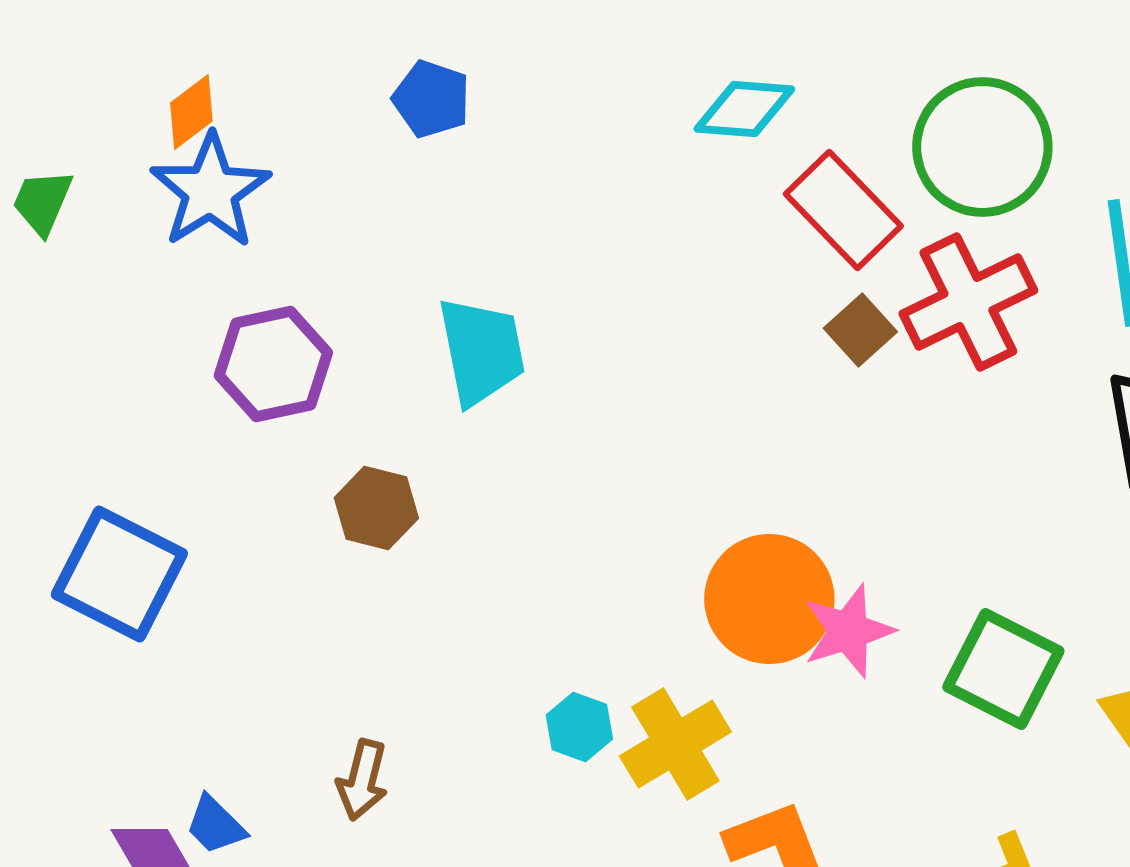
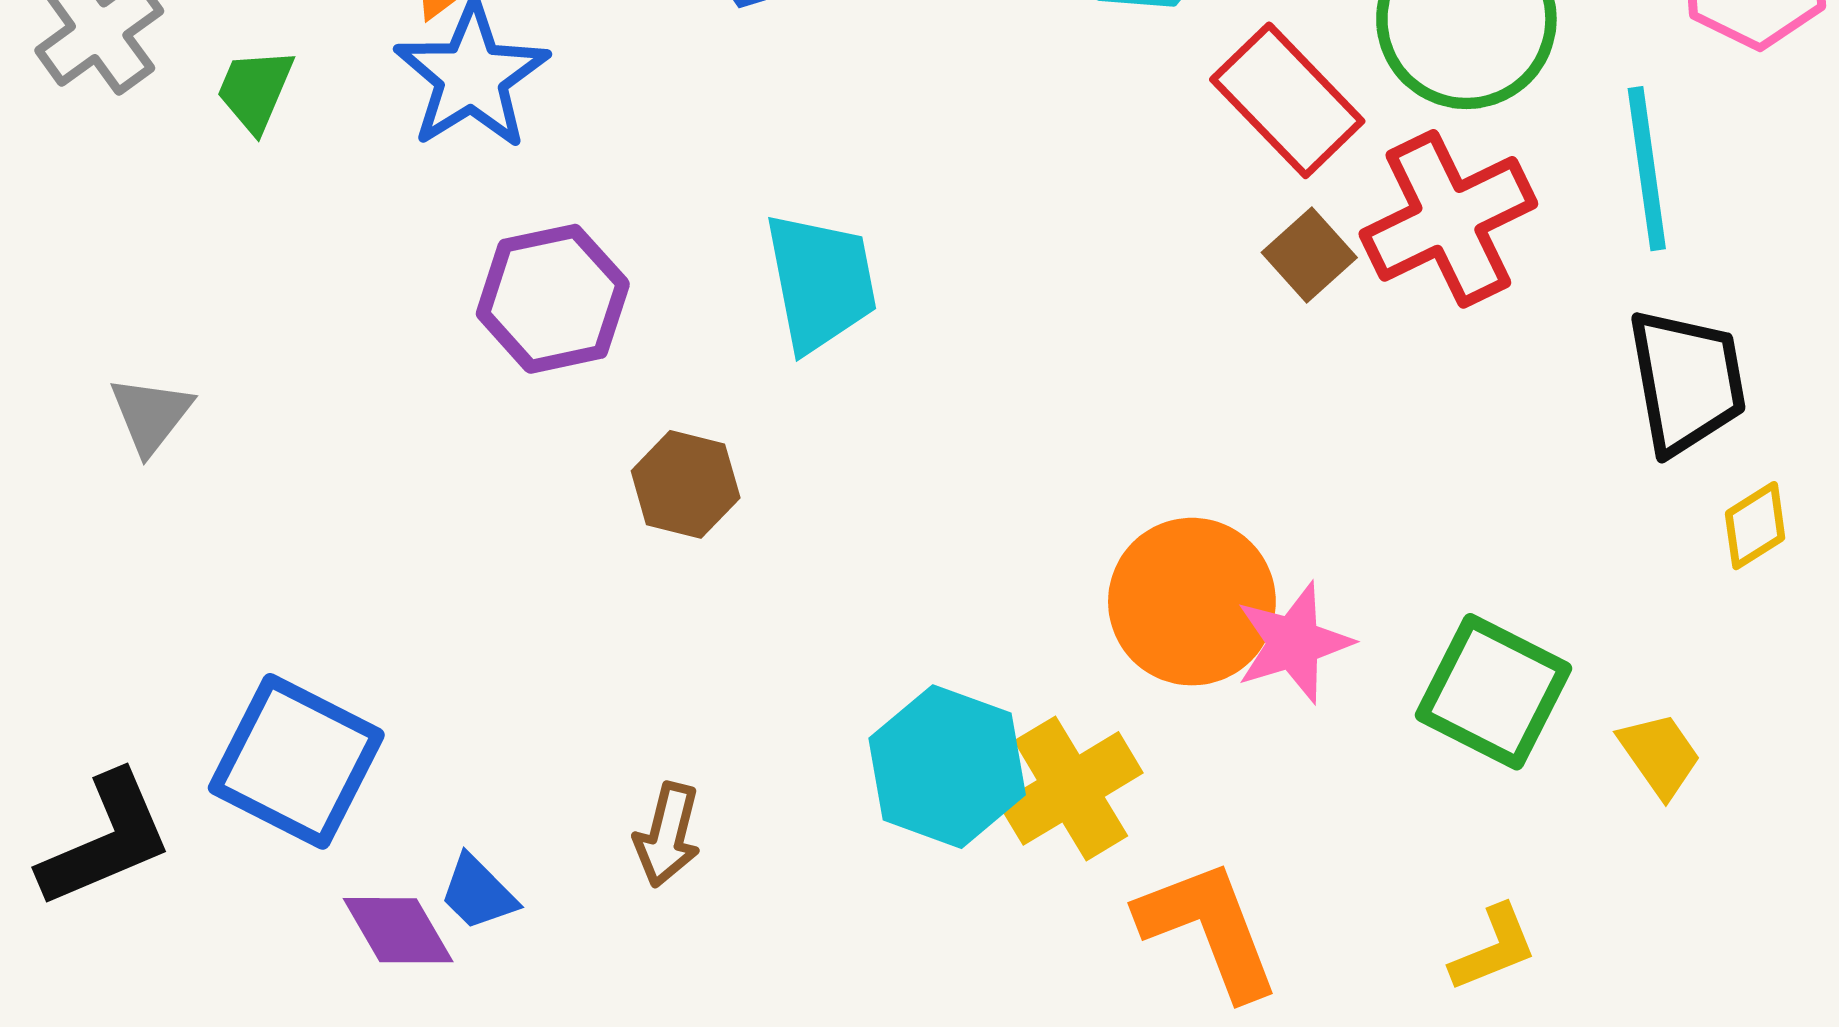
blue square: (119, 574) -> (296, 761), moved
cyan hexagon: (579, 727) -> (947, 767), size x1.8

